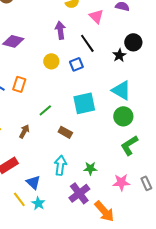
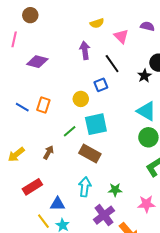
yellow circle: (51, 61) -> (81, 99), moved
cyan square: (84, 103) -> (96, 124), moved
brown rectangle: (65, 132) -> (90, 153), size x1.5
blue triangle: (33, 182) -> (58, 204), turned -42

